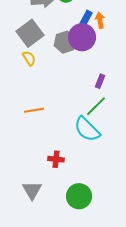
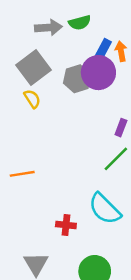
orange line: (34, 110) -> (22, 174), moved
cyan semicircle: (87, 129) -> (105, 209), moved

